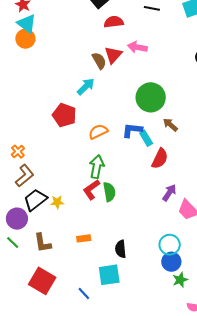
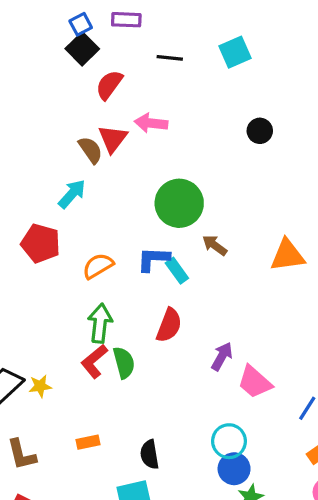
red semicircle: (114, 22) -> (109, 85), turned -42
red semicircle: (160, 159) -> (169, 325), moved

